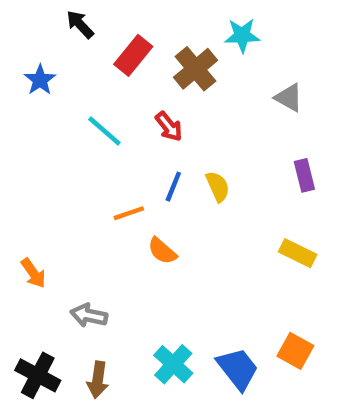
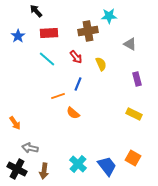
red rectangle: (133, 55) -> (49, 33), moved, turned 48
brown cross: (195, 69) -> (88, 31), turned 30
yellow semicircle: (218, 187) -> (101, 64), moved
gray arrow: (89, 315) -> (30, 148), moved

